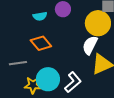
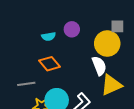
white semicircle: (90, 45) -> (99, 66), turned 132

